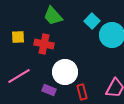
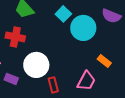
purple rectangle: (49, 90) -> (11, 79), moved

